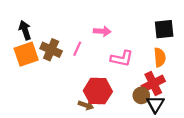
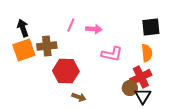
pink line: (77, 49) -> (71, 25), moved
brown cross: (51, 50) -> (47, 46), turned -30
red hexagon: (98, 91) -> (66, 71), moved

